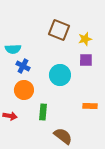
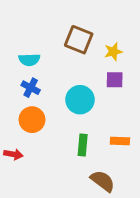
cyan semicircle: (13, 49) -> (29, 60), moved
green rectangle: (43, 112) -> (83, 145), moved
brown semicircle: (63, 136) -> (103, 181), moved

